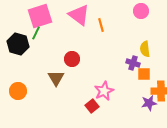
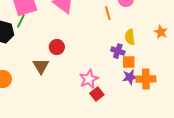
orange line: (101, 25) -> (108, 13), moved
purple star: (149, 103) -> (130, 77), moved
red square: (92, 106) -> (97, 94), moved

